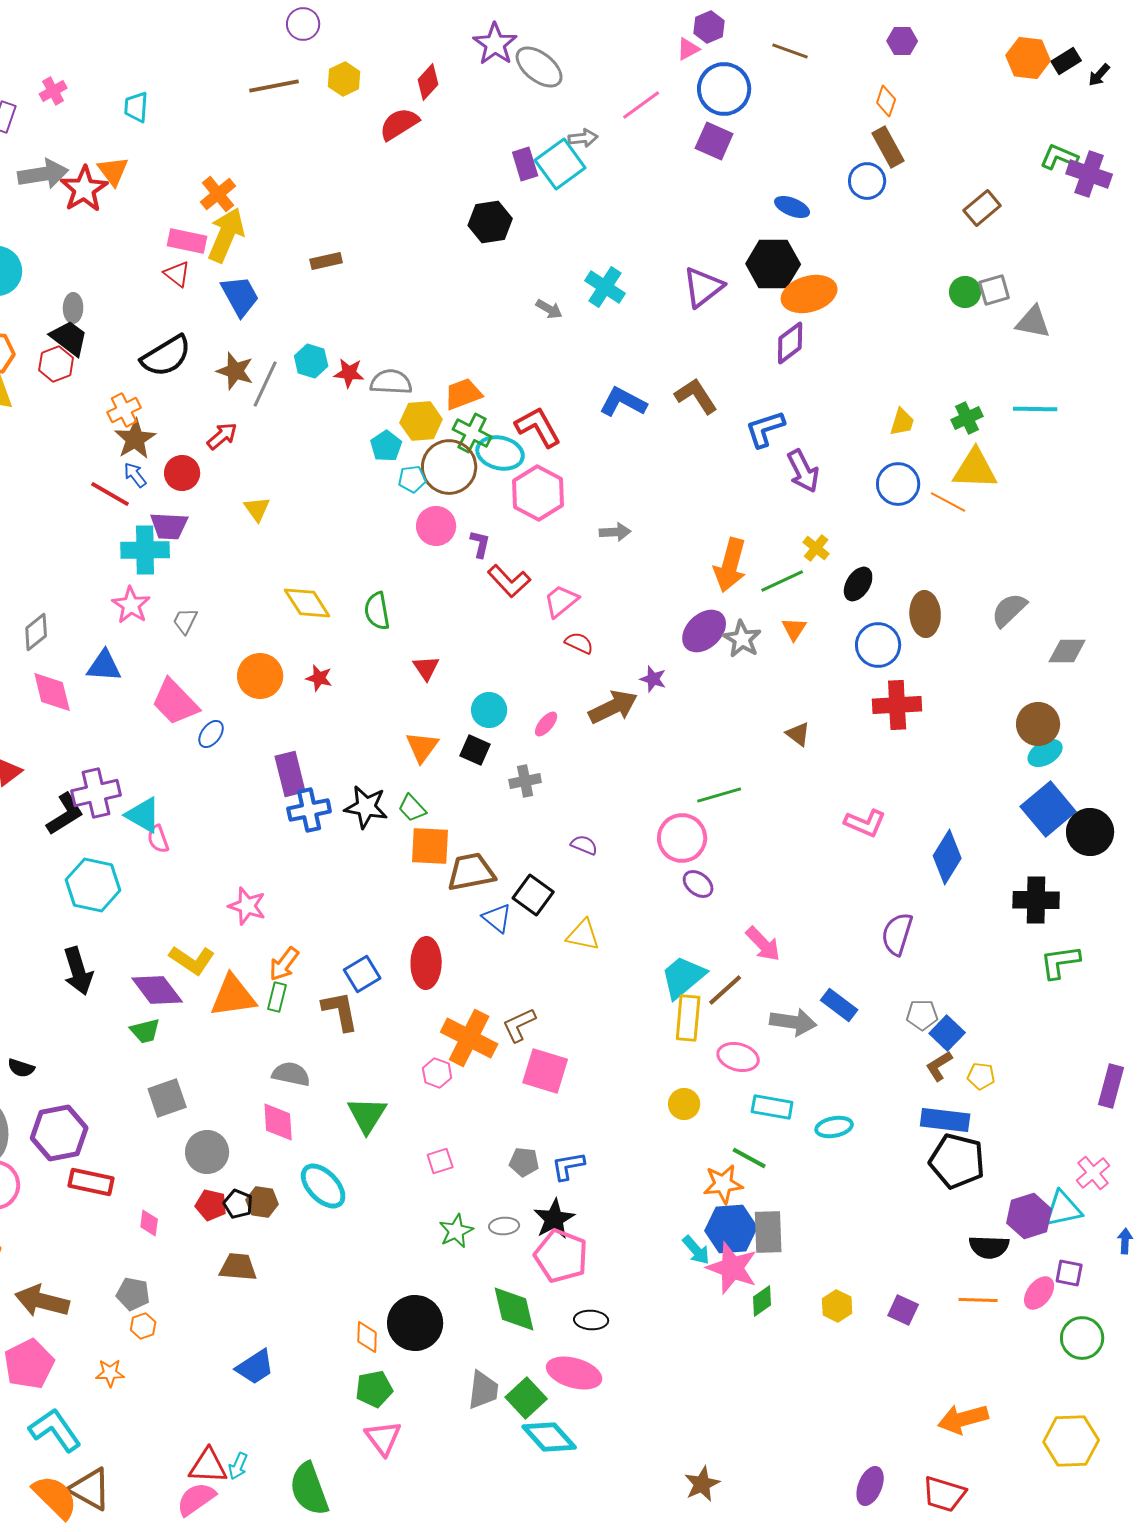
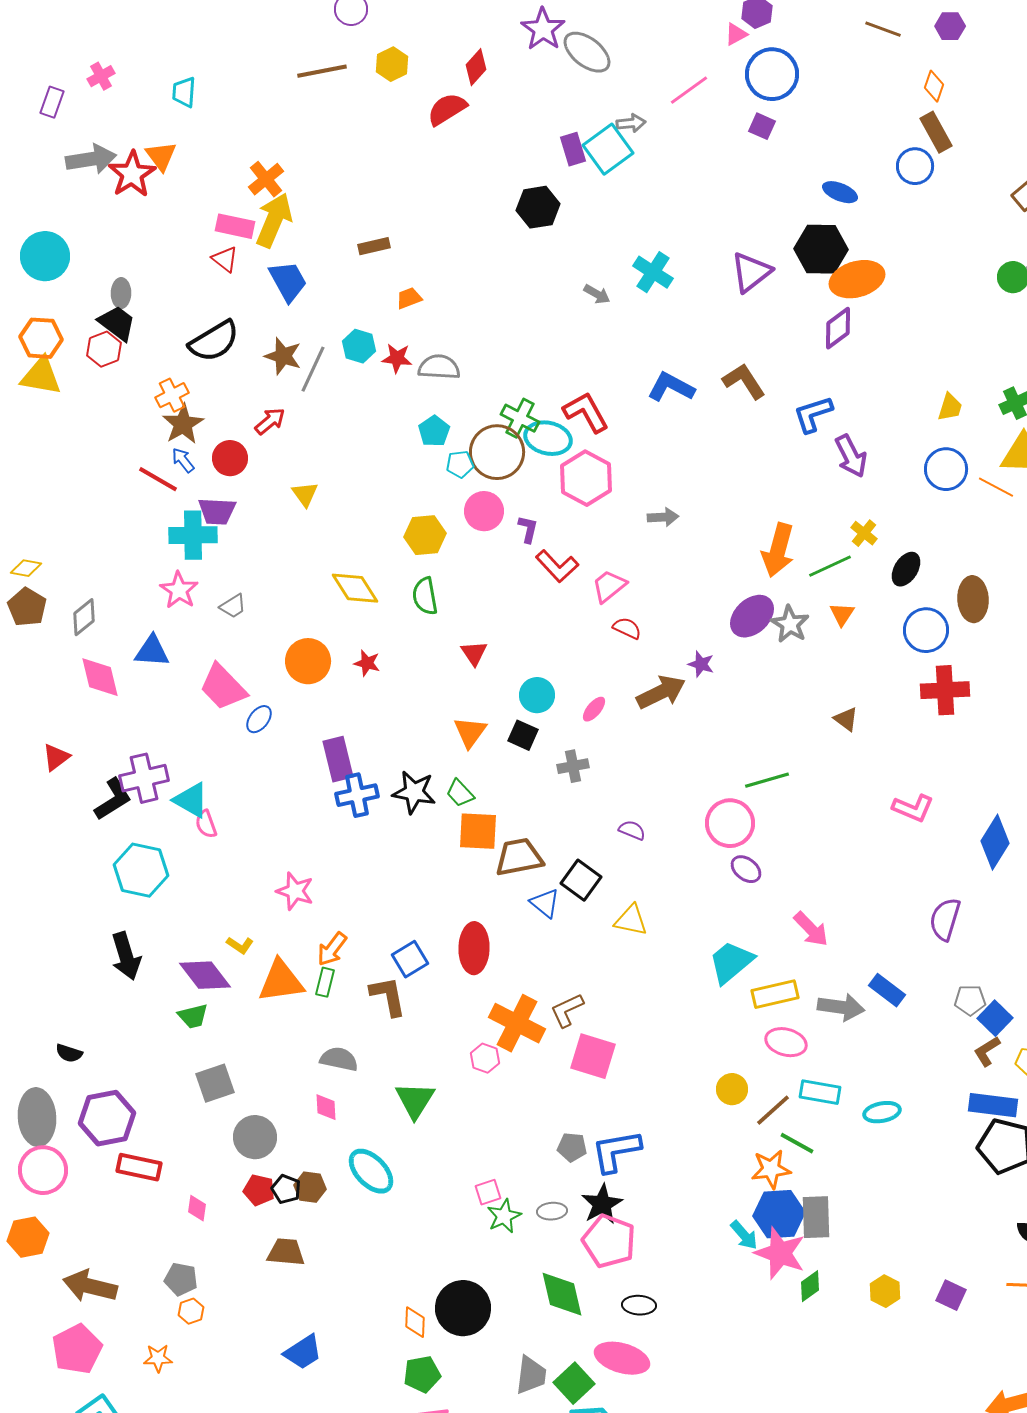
brown line: (790, 51) -> (883, 29), moved
purple square: (714, 141) -> (762, 126), size x0.7
orange trapezoid: (463, 394) -> (409, 298), moved, size x0.7
yellow hexagon: (421, 421) -> (425, 535), moved
gray trapezoid: (185, 621) -> (233, 606), turned -148
yellow L-shape: (192, 960) -> (240, 945), size x0.6
brown line: (725, 990) -> (773, 1110), moved
yellow rectangle: (688, 1018) -> (775, 994), moved, turned 72
pink diamond: (278, 1122) -> (326, 1107), size x0.7
pink square: (440, 1161) -> (488, 1192), moved
blue L-shape: (568, 1166) -> (616, 1151), size x1.5

